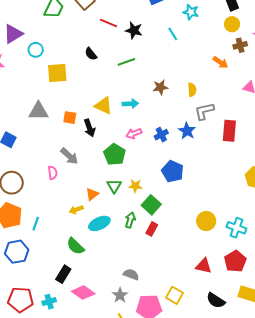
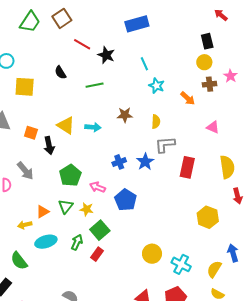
cyan star: (191, 12) -> (157, 86), moved
pink arrow: (134, 134) -> (97, 187), moved, turned 35

